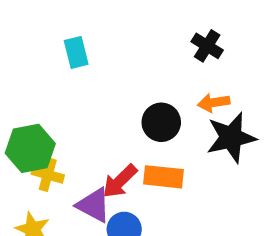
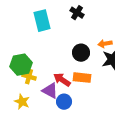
black cross: (207, 46) -> (77, 13), moved
cyan rectangle: (76, 52) -> (42, 21), size x1.5
red arrow: (120, 181) -> (62, 80), turned 78

